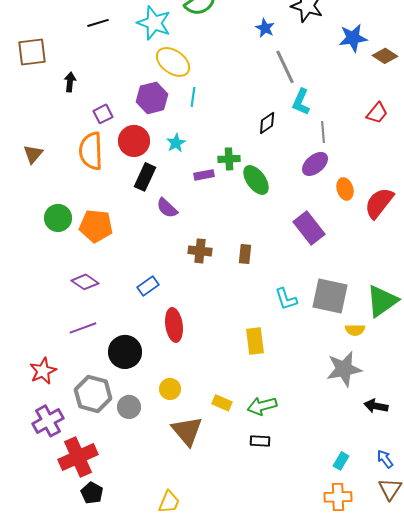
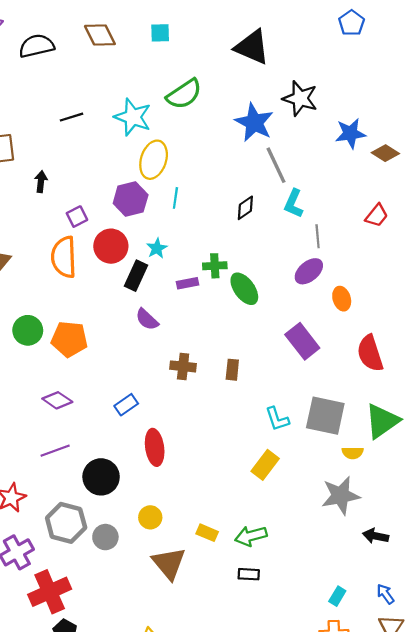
blue star: (265, 28) -> (254, 123), size x1.8
yellow ellipse: (173, 62) -> (154, 160), turned 72
black diamond: (267, 123) -> (245, 208), moved
black rectangle: (145, 177) -> (136, 276), moved
red semicircle: (379, 203) -> (370, 353), moved, turned -56
yellow rectangle: (255, 341) -> (265, 465), moved, turned 44

